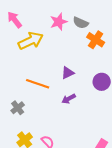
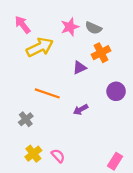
orange cross: (96, 40) -> (101, 53), moved, turned 30
purple triangle: (68, 73) -> (79, 68), moved

